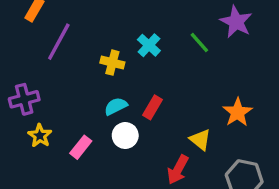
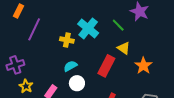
cyan cross: (149, 45) -> (88, 28), size x1.5
red rectangle: (152, 107) -> (106, 66), moved, size x1.5
yellow triangle: (200, 140) -> (124, 48), moved

